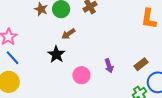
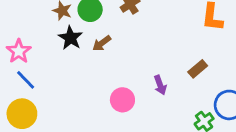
black star: (56, 54) -> (70, 38), moved
brown rectangle: (141, 64) -> (198, 69), moved

